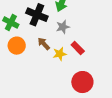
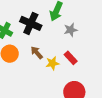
gray star: (63, 27) -> (71, 30), moved

